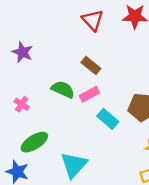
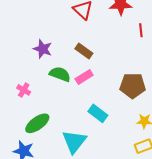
purple star: (22, 52) -> (43, 49), moved
cyan rectangle: (108, 119) -> (98, 113), moved

